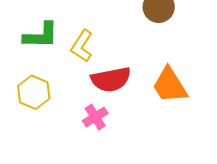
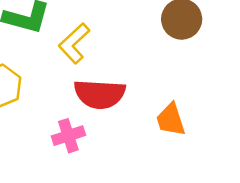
orange trapezoid: (170, 85) -> (171, 120), size x0.7

